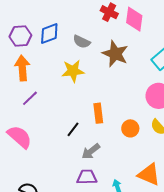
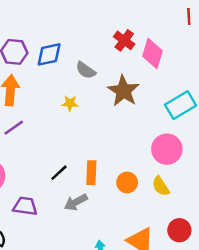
yellow star: (73, 71) -> (70, 103), size x0.6
orange rectangle: (98, 113) -> (91, 173), moved
purple trapezoid: (87, 177) -> (25, 206), moved

